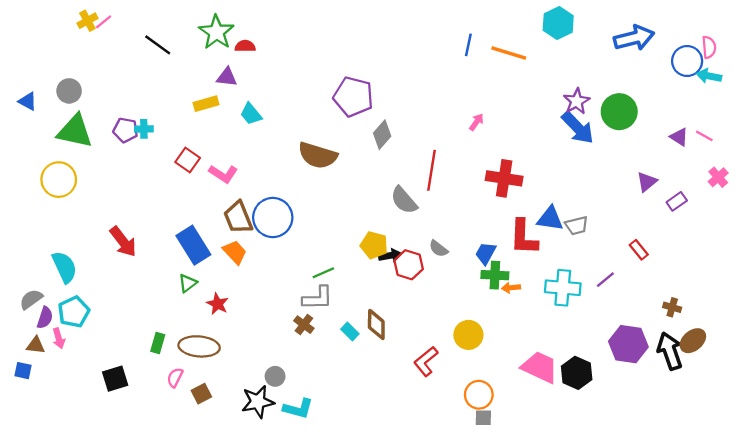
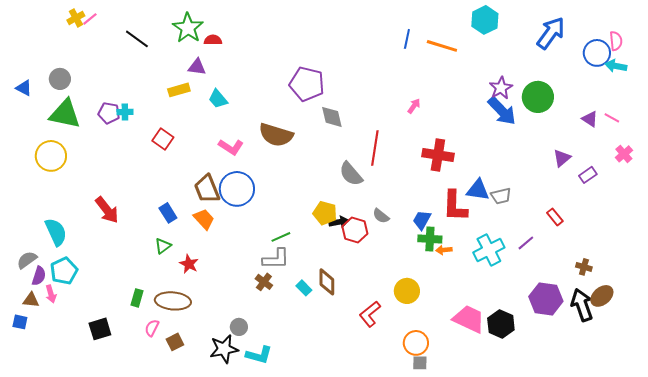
blue arrow: (634, 38) -> (551, 33), turned -40
gray diamond: (382, 135) -> (332, 117), turned -55
pink L-shape: (223, 174) -> (231, 147), moved
blue rectangle: (193, 245) -> (168, 213), size x0.6
cyan cross: (563, 288) -> (489, 250), turned -32

